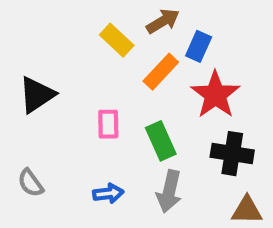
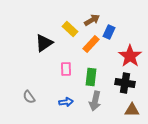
black triangle: (37, 95) -> (44, 43), moved
red star: (215, 95) -> (130, 56), moved
green rectangle: (161, 141) -> (91, 77), turned 30

